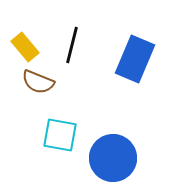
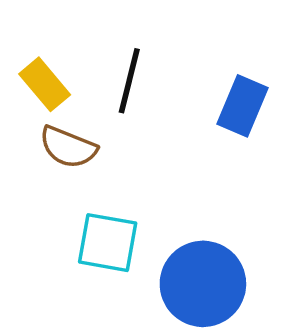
blue rectangle: (135, 59) -> (243, 106), size x0.7

